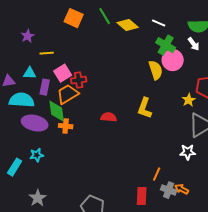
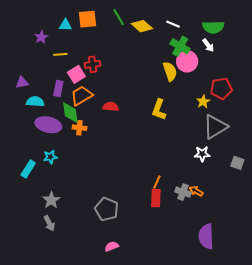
orange square: (74, 18) -> (88, 19), turned -30
cyan triangle: (30, 73) -> (65, 25), moved
red cross: (79, 80) -> (93, 64), moved
cyan semicircle: (22, 100) -> (35, 102), size x0.7
red semicircle: (109, 117) -> (111, 107), moved
orange line: (157, 174) -> (157, 182), moved

